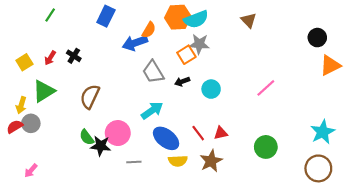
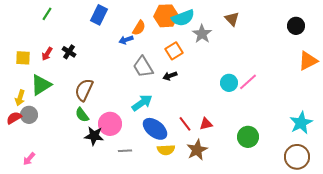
black circle: (317, 38) -> (296, 26), moved
blue arrow: (135, 43) -> (126, 40), size x0.6
gray star: (199, 44) -> (202, 34), moved, turned 30
yellow square: (24, 62) -> (23, 58), turned 35
cyan circle: (211, 89) -> (229, 83), moved
green semicircle: (87, 137) -> (82, 115), moved

